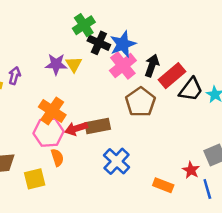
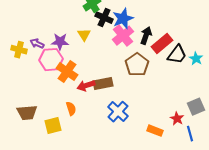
purple star: (56, 64) -> (60, 42), moved
purple arrow: (14, 76) -> (37, 44), turned -80
pink hexagon: (49, 132) -> (51, 60), moved

